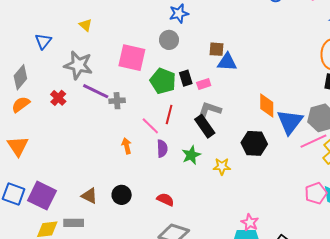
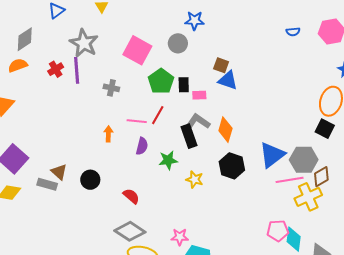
purple line: (96, 91) -> (77, 70), moved, turned 44
orange diamond: (267, 105) -> (225, 130), moved
pink line: (150, 126) -> (137, 121), turned -54
pink star: (250, 222) -> (180, 237), moved, turned 30
gray rectangle: (74, 223) -> (47, 184), moved

